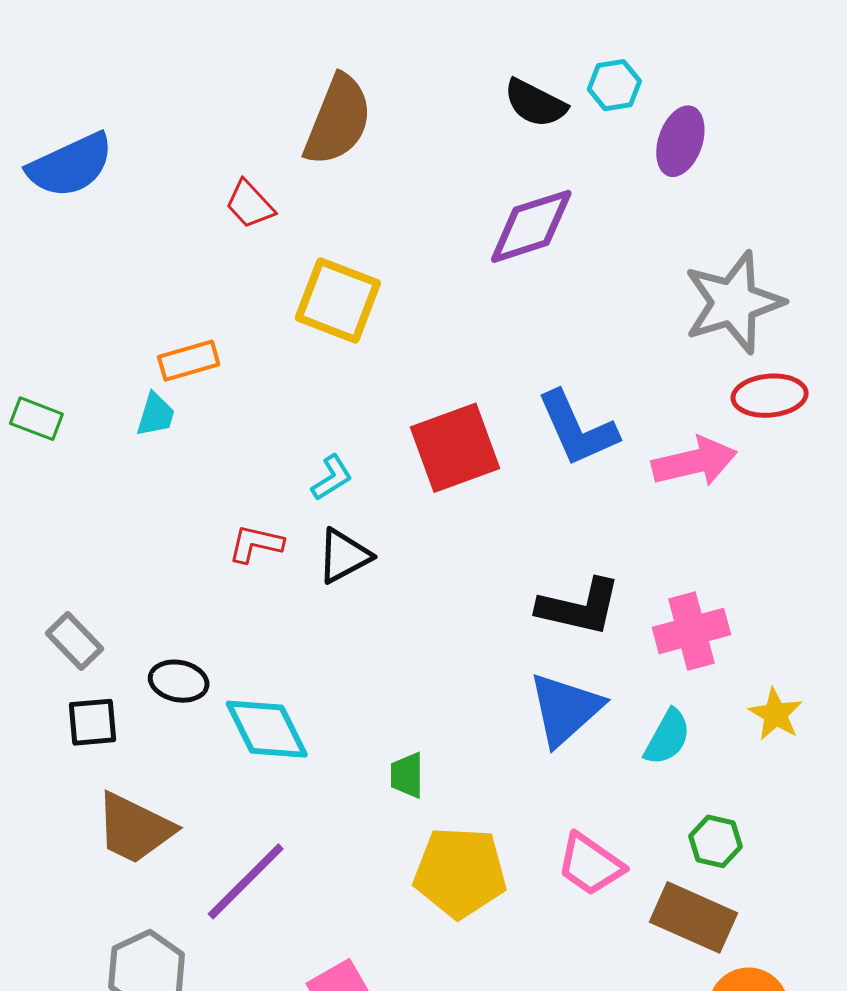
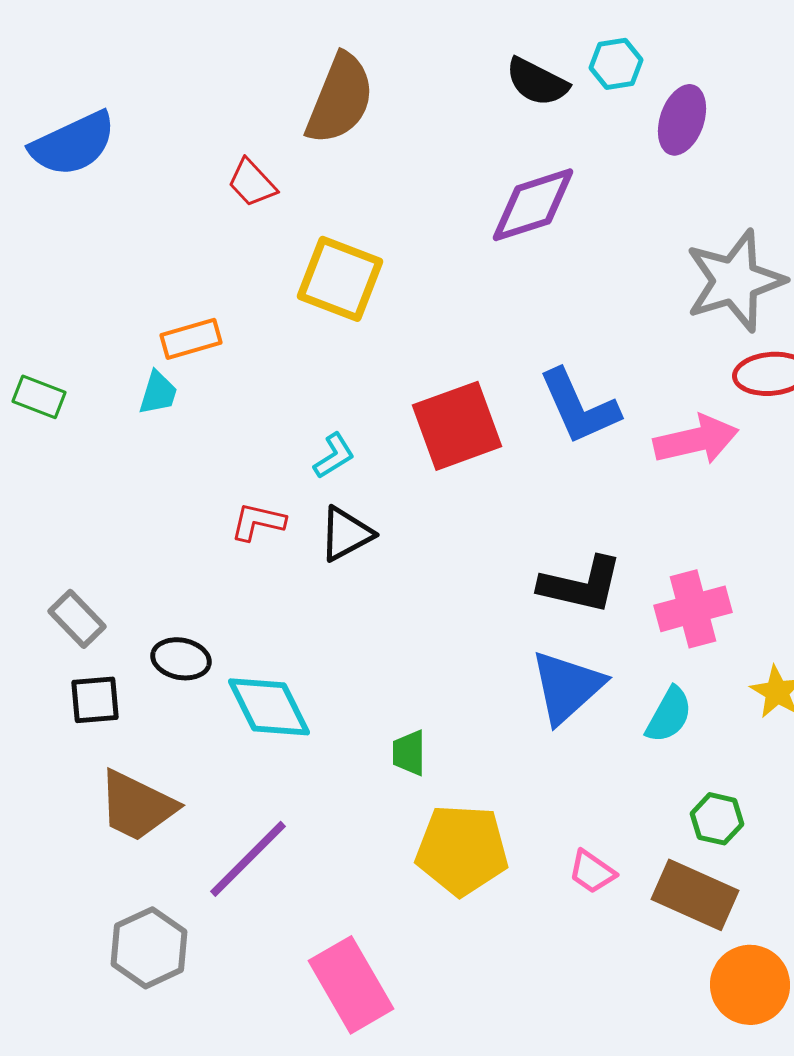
pink trapezoid: (590, 864) -> (592, 872), moved, size x0.7

